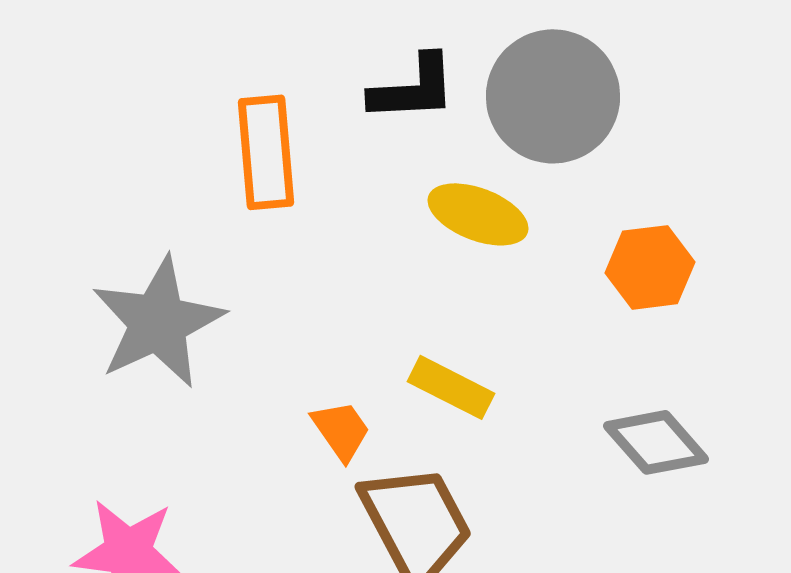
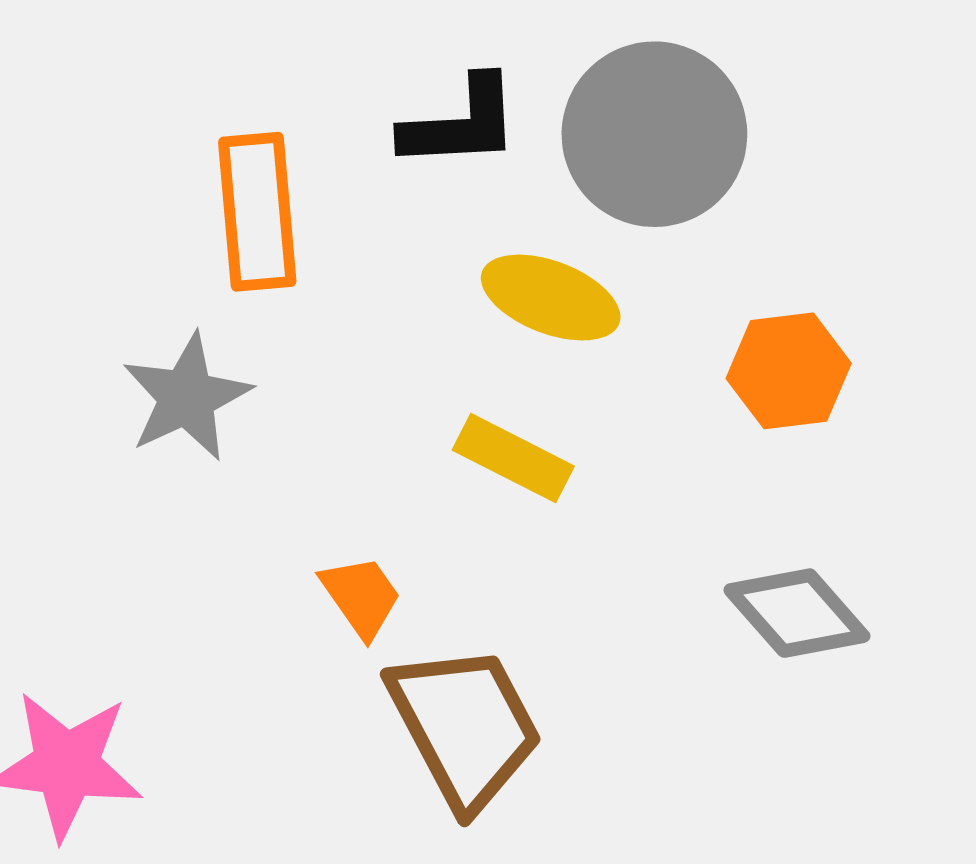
gray star: (158, 322) -> (187, 397), moved, size x0.7
yellow rectangle: (451, 387) -> (513, 458), moved

